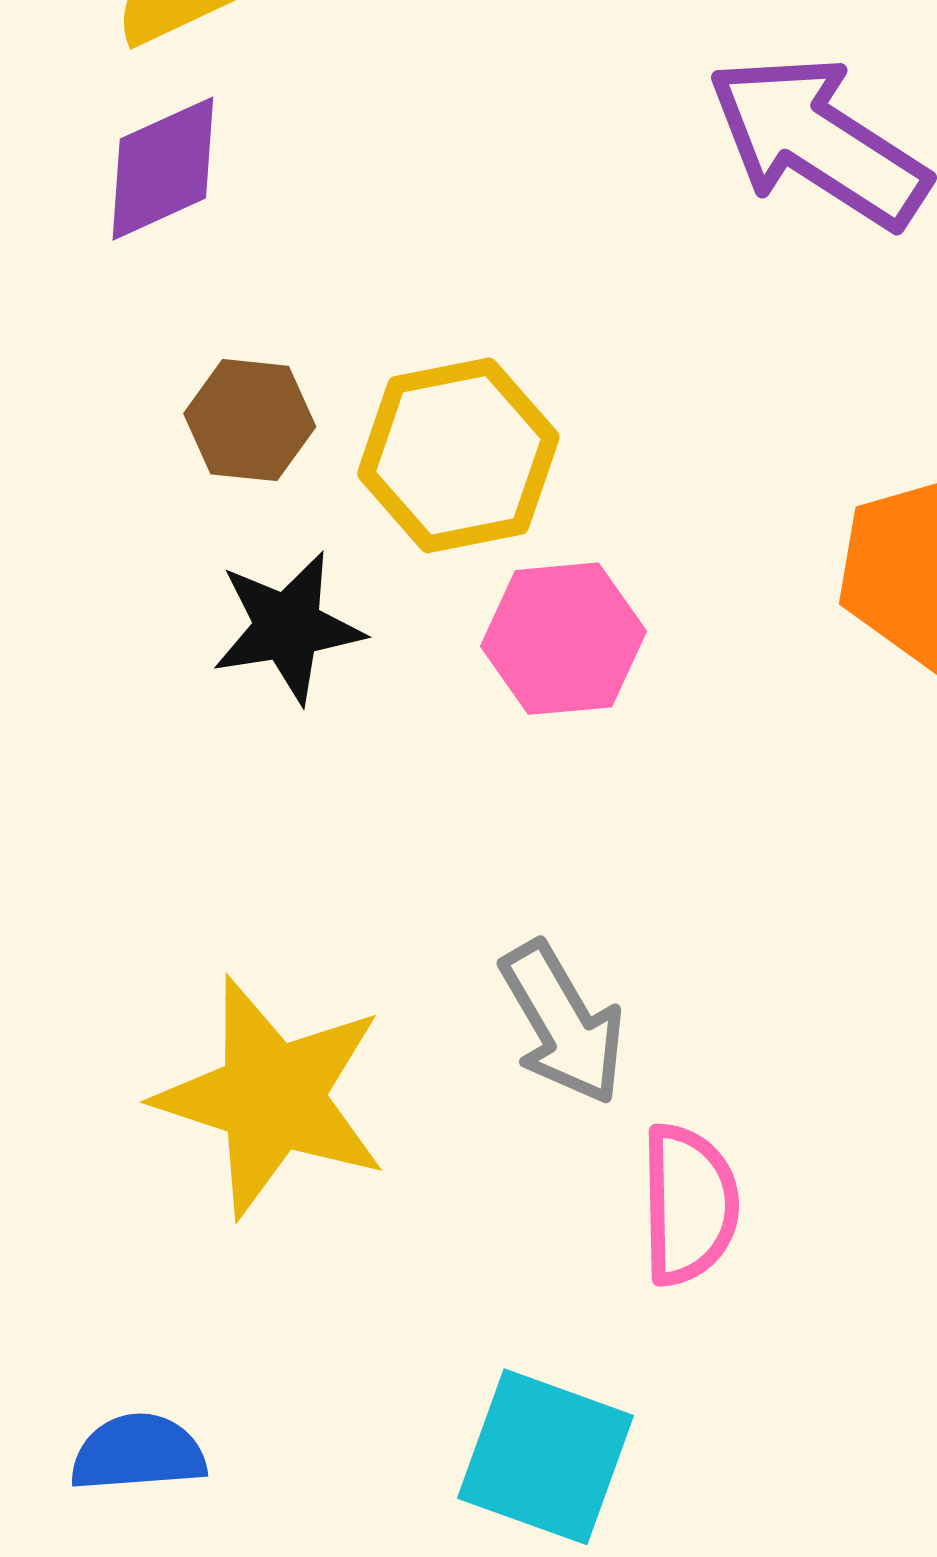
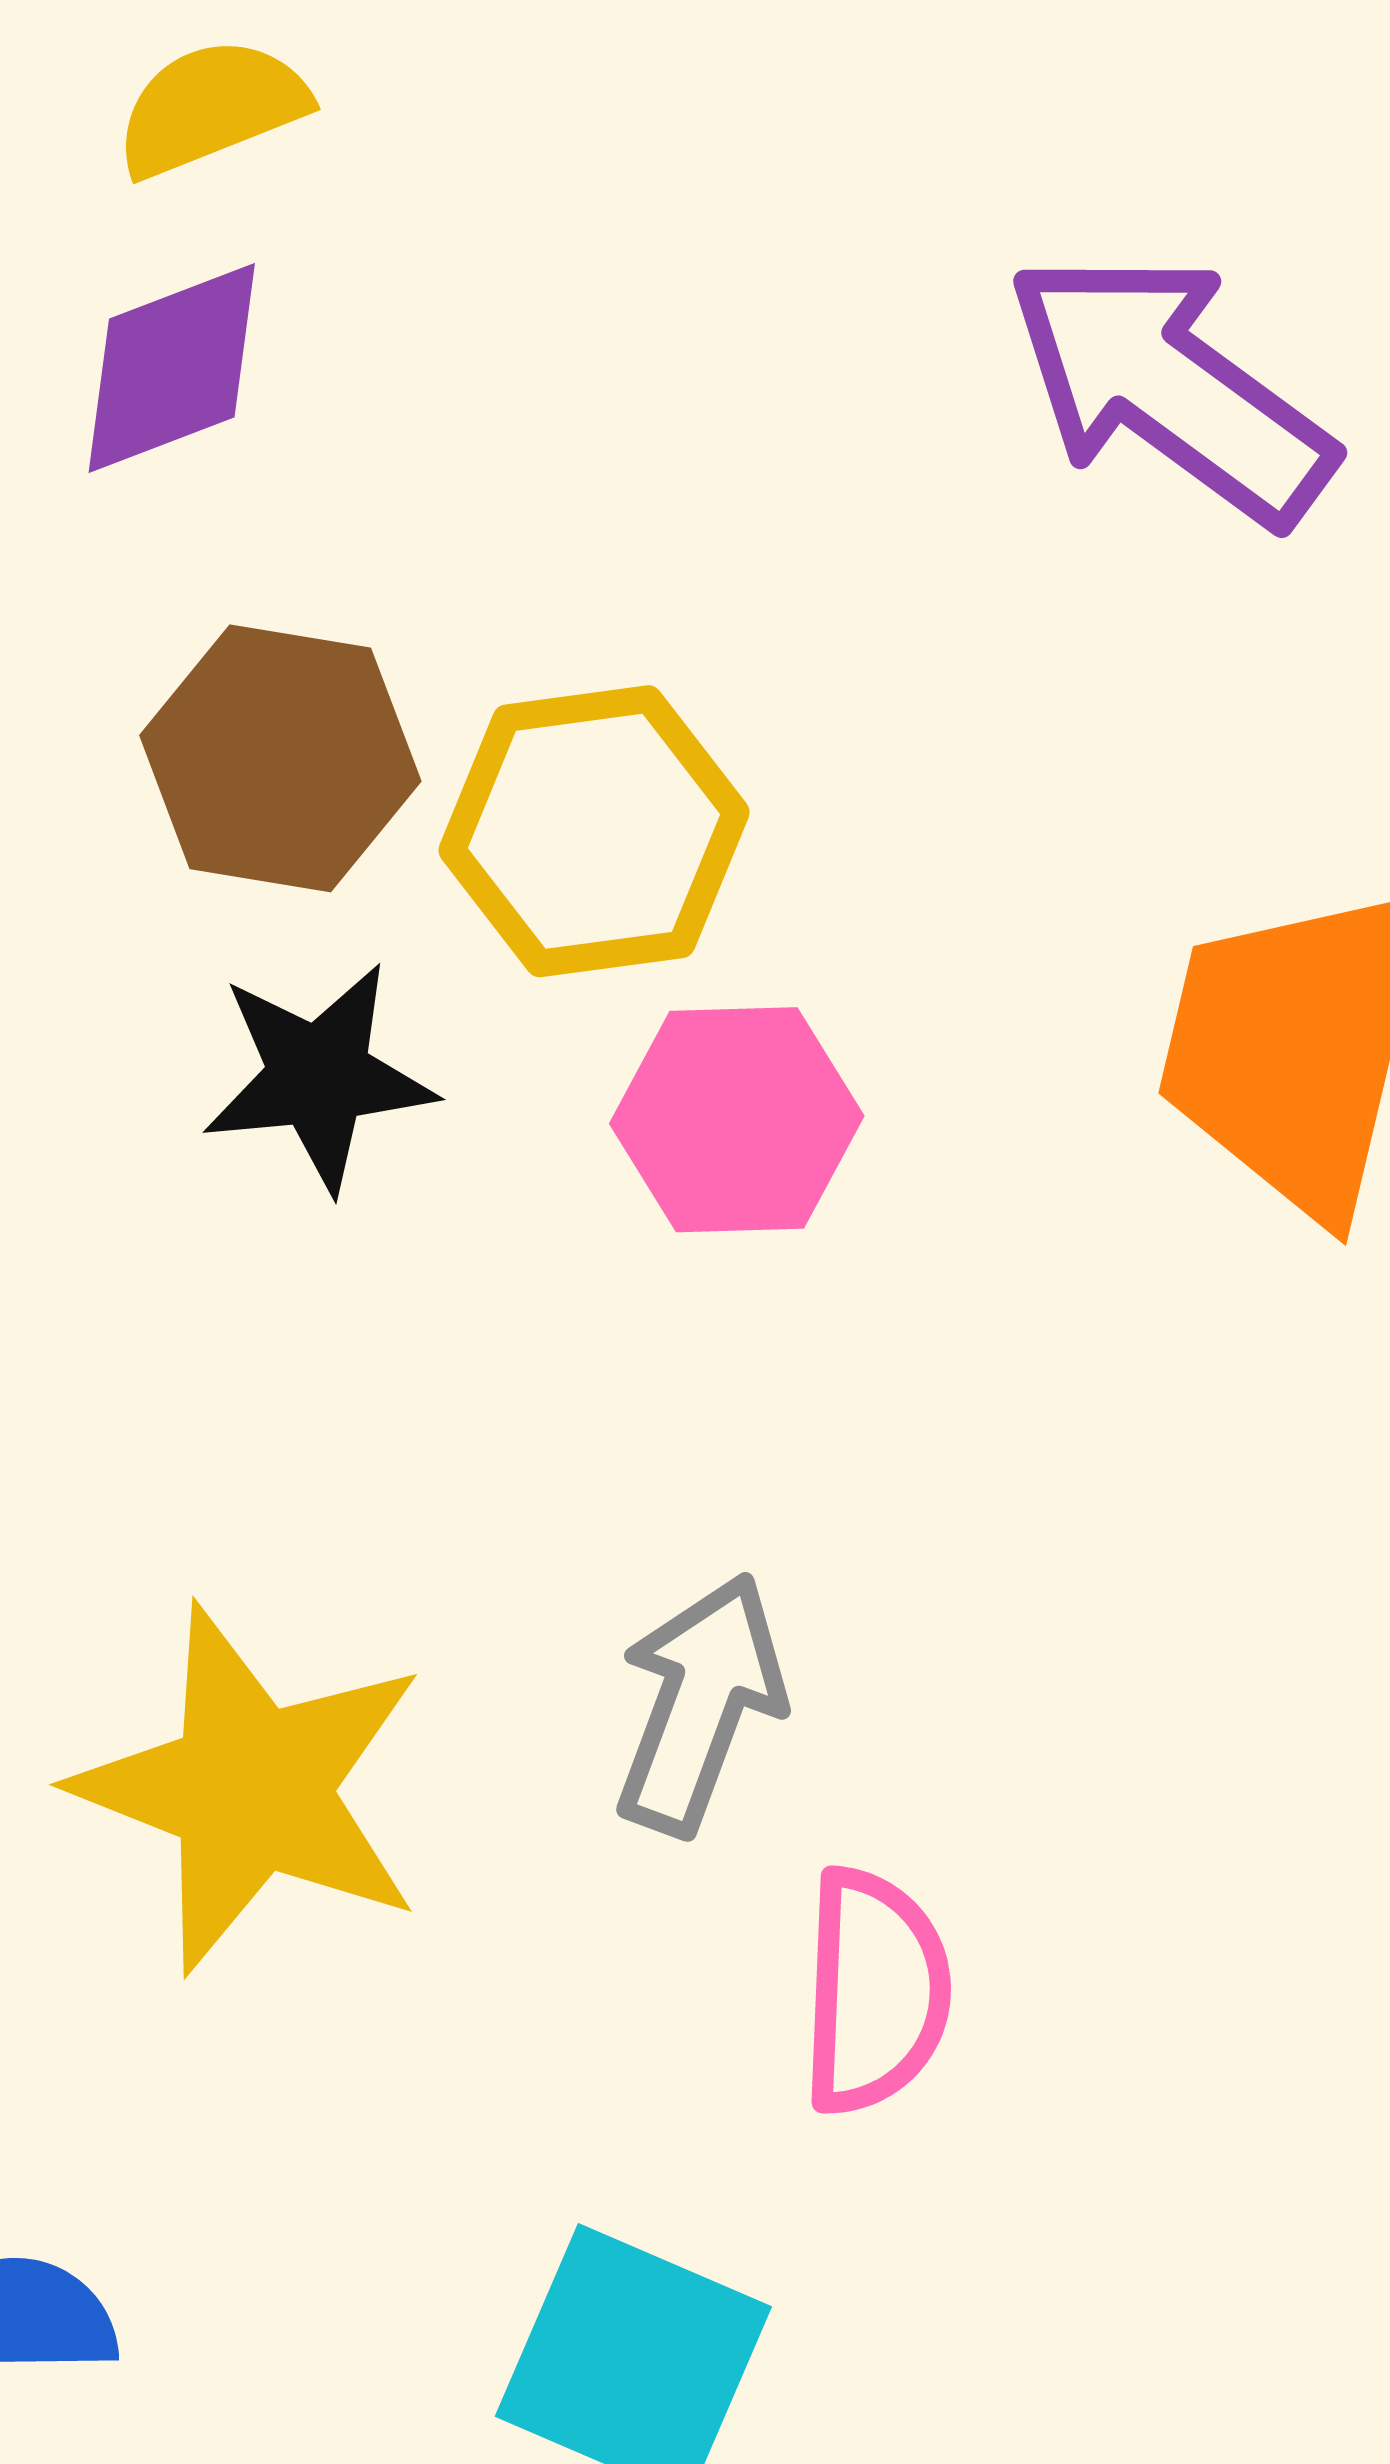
brown hexagon: (250, 420) -> (280, 758), size x1.4
gray arrow: (563, 1023) -> (700, 1704), turned -133

